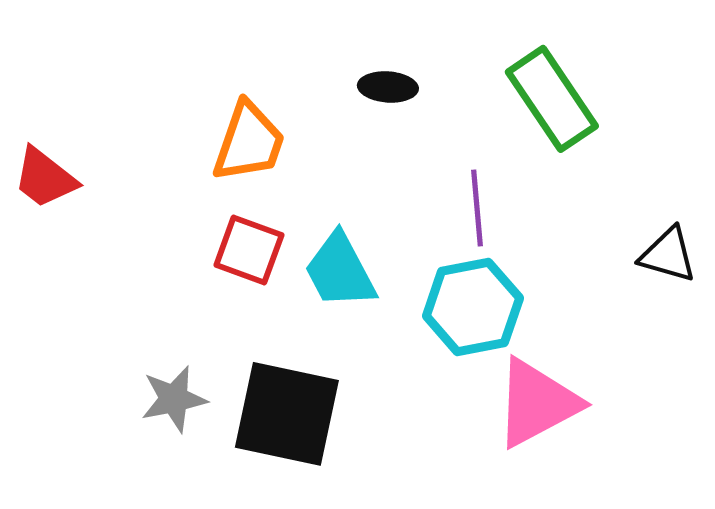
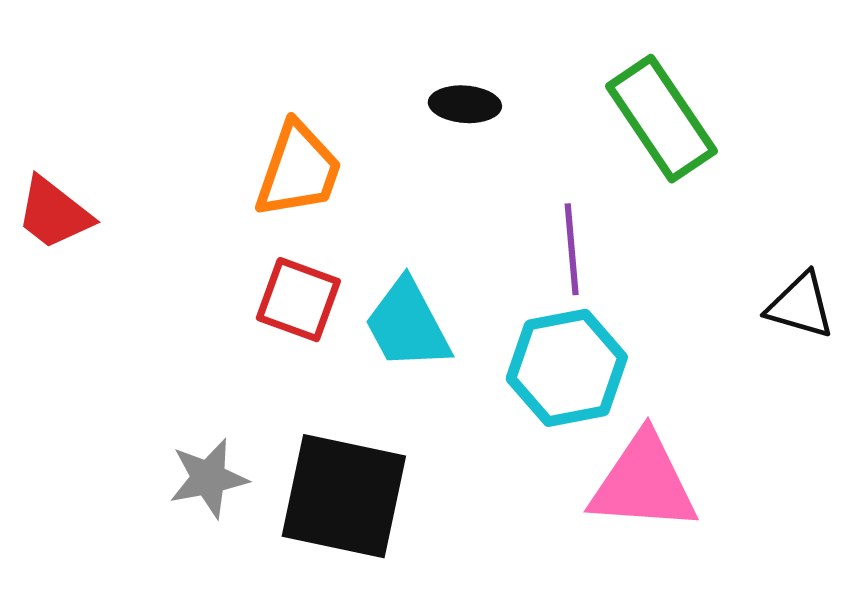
pink triangle: (537, 403) -> (643, 483), turned 32

